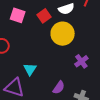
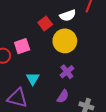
pink square: (18, 15) -> (22, 46), moved, turned -35
purple cross: (81, 61) -> (67, 72), moved

